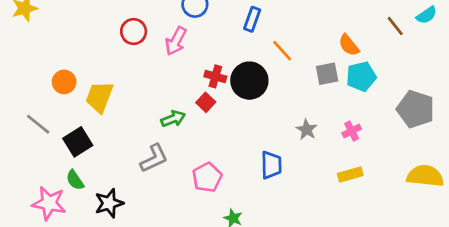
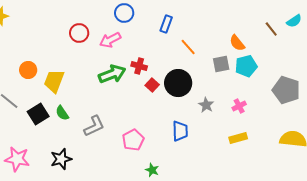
pink arrow: (176, 41) -> (110, 40), turned 35
black circle: (249, 81) -> (178, 83), moved
red square: (206, 102) -> (152, 85), moved
green arrow: (173, 119) -> (112, 74), moved, size x1.5
green semicircle: (75, 180) -> (62, 113), moved

